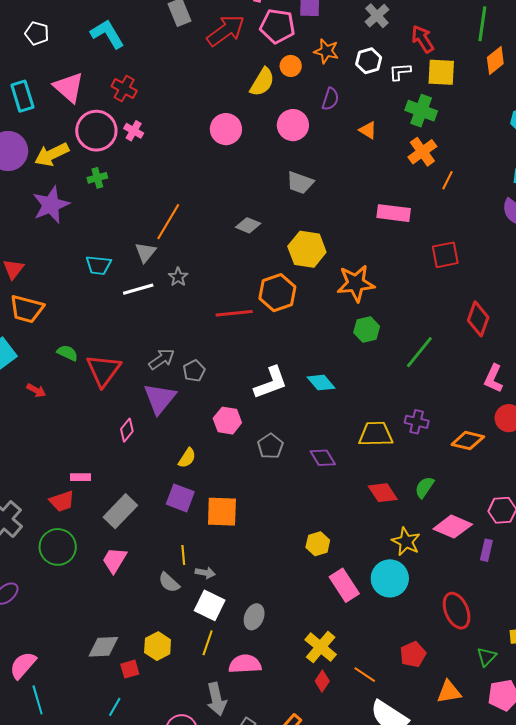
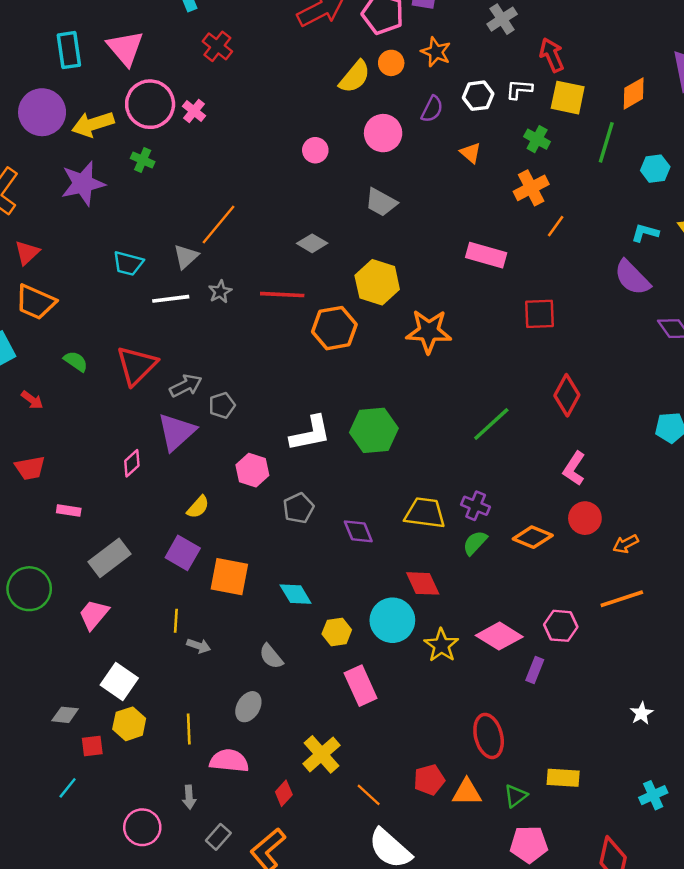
green line: (482, 24) -> (606, 142), moved
white hexagon: (369, 61) -> (478, 96), moved
red cross: (124, 89) -> (217, 46), moved
green cross: (421, 111) -> (537, 139), size x0.7
pink circle: (226, 129) -> (315, 150), moved, size x0.7
green cross: (97, 178) -> (143, 160), turned 30
red line: (234, 313) -> (282, 295), moved
green hexagon: (367, 329) -> (374, 430), moved, size x1.5
red triangle: (103, 370) -> (137, 365), moved
cyan diamond: (321, 383) -> (296, 594), moved
green semicircle: (424, 487) -> (475, 543), moved
red trapezoid: (62, 501) -> (30, 468), moved
cyan circle: (390, 578) -> (392, 620), moved
gray semicircle: (169, 583) -> (271, 656), moved
white square: (210, 605) -> (119, 681), moved
yellow line: (208, 643) -> (189, 729), turned -30
gray diamond: (103, 647) -> (65, 715), size x0.7
red diamond: (322, 681) -> (284, 793), moved
orange triangle: (449, 692) -> (467, 792), moved
gray arrow: (216, 699) -> (189, 797), size x0.6

